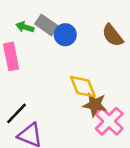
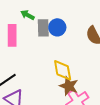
gray rectangle: (46, 25) -> (43, 28), moved, turned 42

